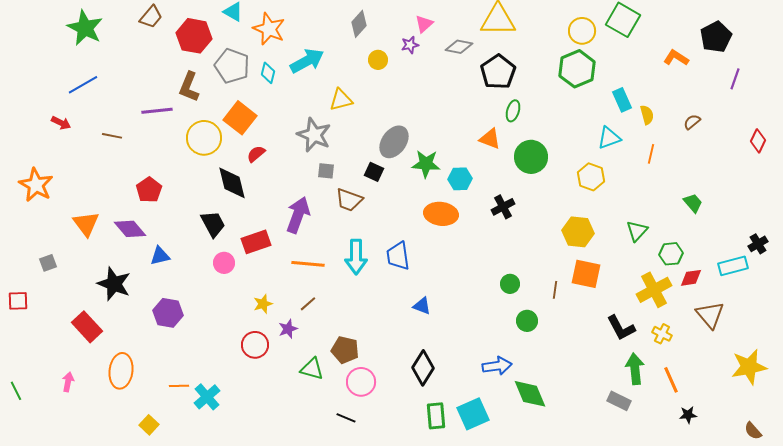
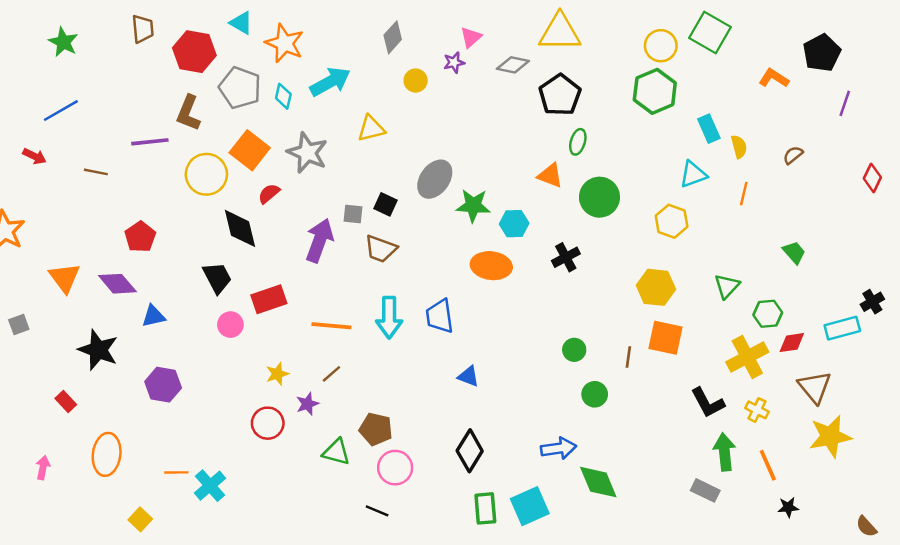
brown trapezoid: (151, 17) -> (143, 29), turned -45
green star: (85, 28) -> (63, 42), size x0.7
gray star: (314, 135) -> (307, 153), moved
black square: (374, 172) -> (385, 204), moved
purple arrow: (298, 215) -> (319, 240), moved
red rectangle: (87, 327) -> (66, 401), size x0.6
yellow star: (749, 367) -> (830, 436), moved

